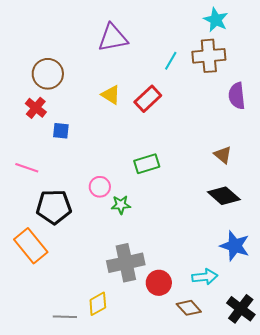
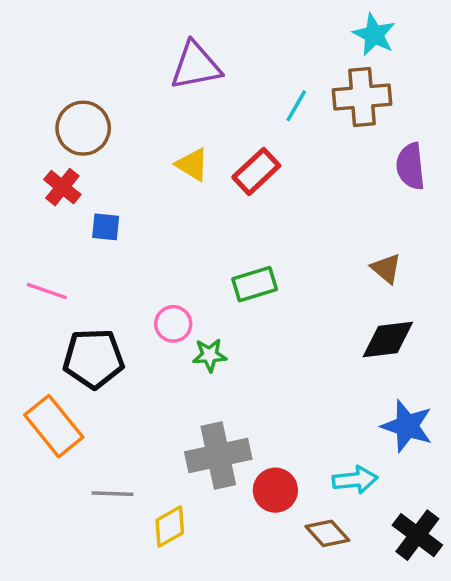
black diamond: (224, 196) -> (388, 339), turned -48
gray line: (65, 317) -> (113, 494), moved

